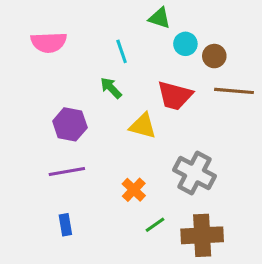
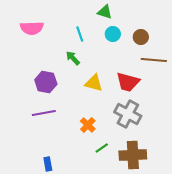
cyan circle: (185, 44) -> (113, 34), moved
red trapezoid: (175, 96) -> (128, 82), moved
blue rectangle: (65, 225) -> (48, 164), moved

